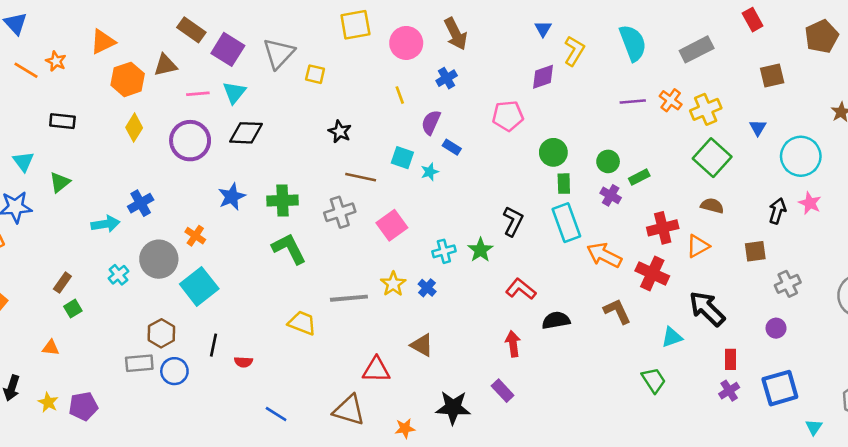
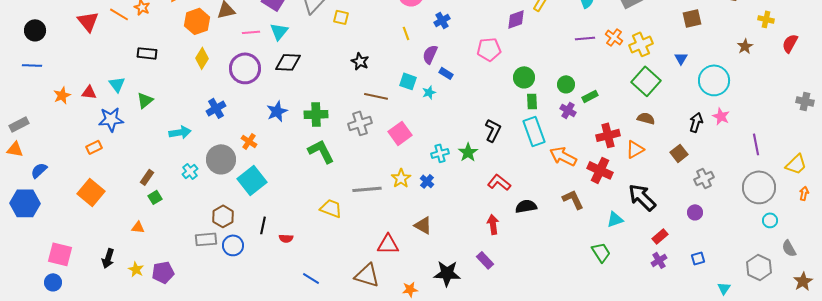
blue cross: (141, 203) -> (216, 108), moved
brown square: (755, 251) -> (679, 153), turned -30
red rectangle: (730, 359) -> (660, 236), turned 49
blue square: (780, 388) -> (698, 258), size x0.5

